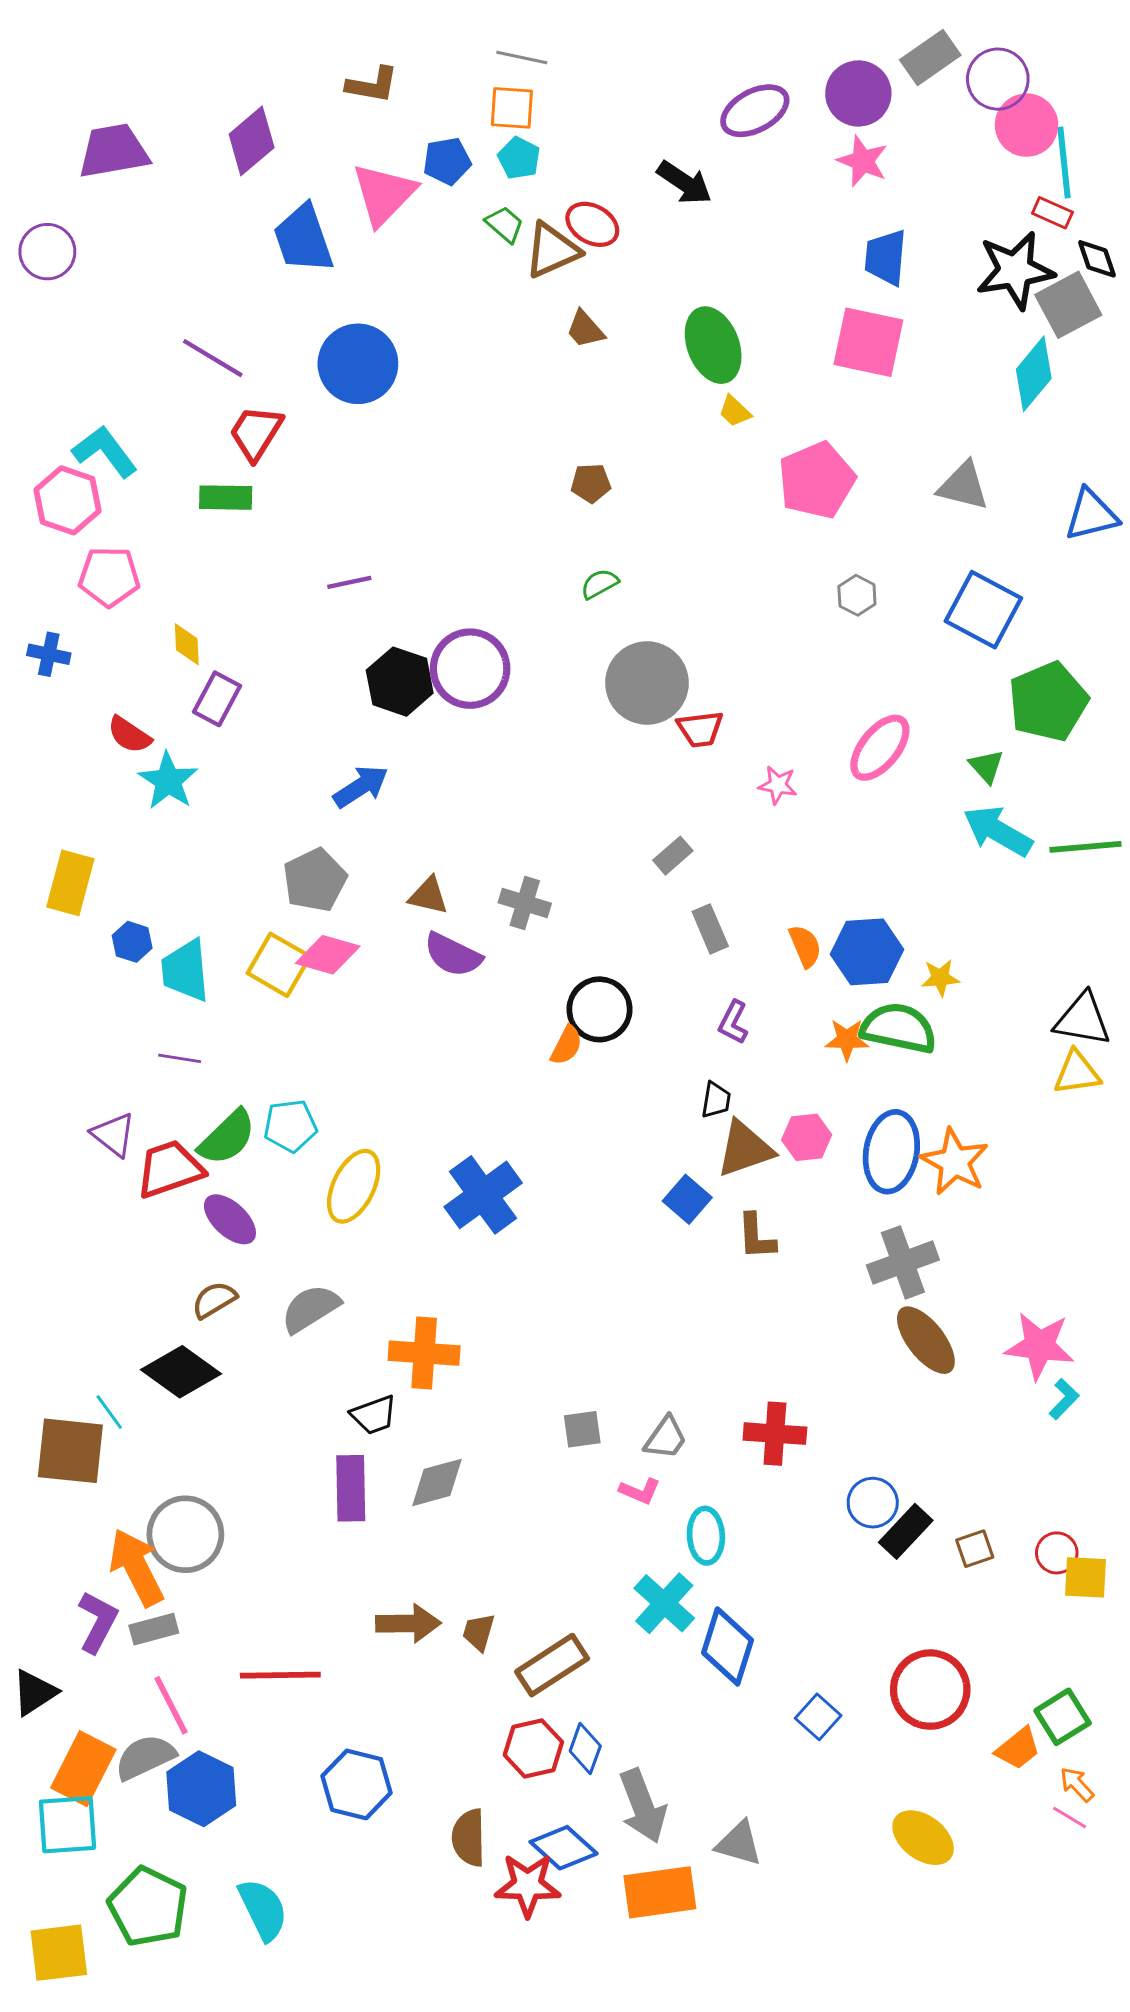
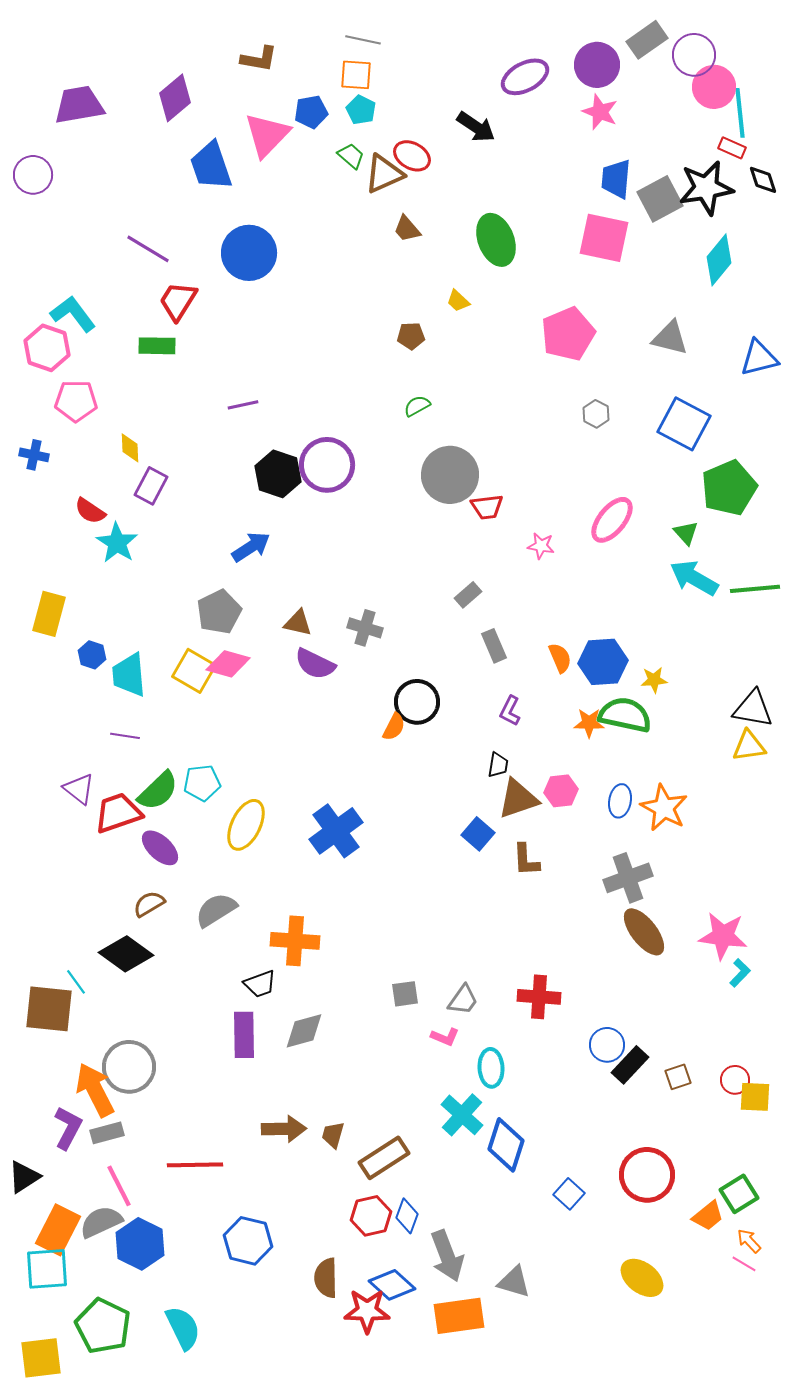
gray square: (1068, 305) -> (660, 199), moved
yellow trapezoid: (735, 411) -> (458, 301), moved
blue ellipse: (891, 1152) -> (620, 801), size x0.6

